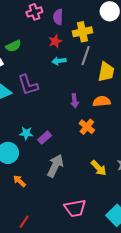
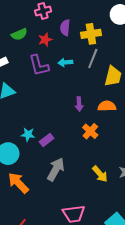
purple semicircle: (58, 17) -> (65, 28), moved
red star: (55, 41) -> (45, 40), moved
green semicircle: (13, 46) -> (19, 34), moved
purple L-shape: (28, 85) -> (39, 65), moved
orange arrow: (19, 181) -> (18, 183), size x1.6

